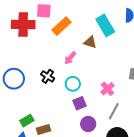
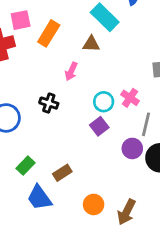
cyan circle: (73, 84) -> (104, 102), moved
green rectangle: (27, 121) -> (25, 166), moved
purple circle: (88, 124) -> (132, 148), moved

